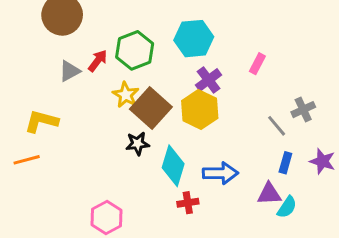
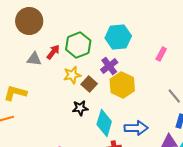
gray triangle: (70, 71) -> (34, 59), turned 35
purple cross: (209, 80) -> (109, 66), moved
yellow star: (126, 95) -> (72, 75), turned 30
brown square: (151, 108) -> (89, 84), size x0.6

